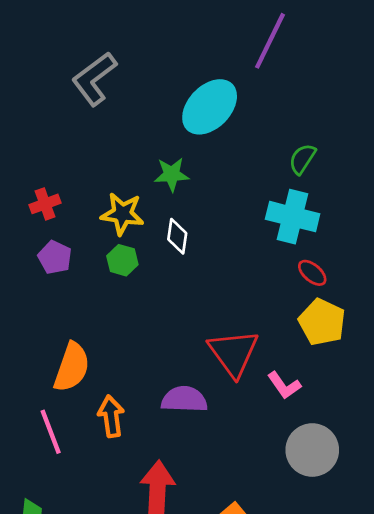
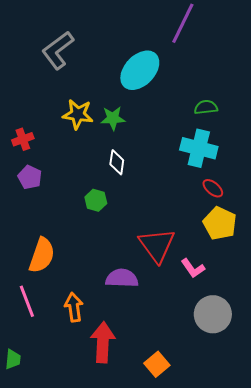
green semicircle: (302, 159) -> (206, 107), turned 50
yellow star: (122, 214) -> (78, 114), moved
green hexagon: (122, 260) -> (96, 200), moved
orange arrow: (111, 416) -> (74, 307), moved

